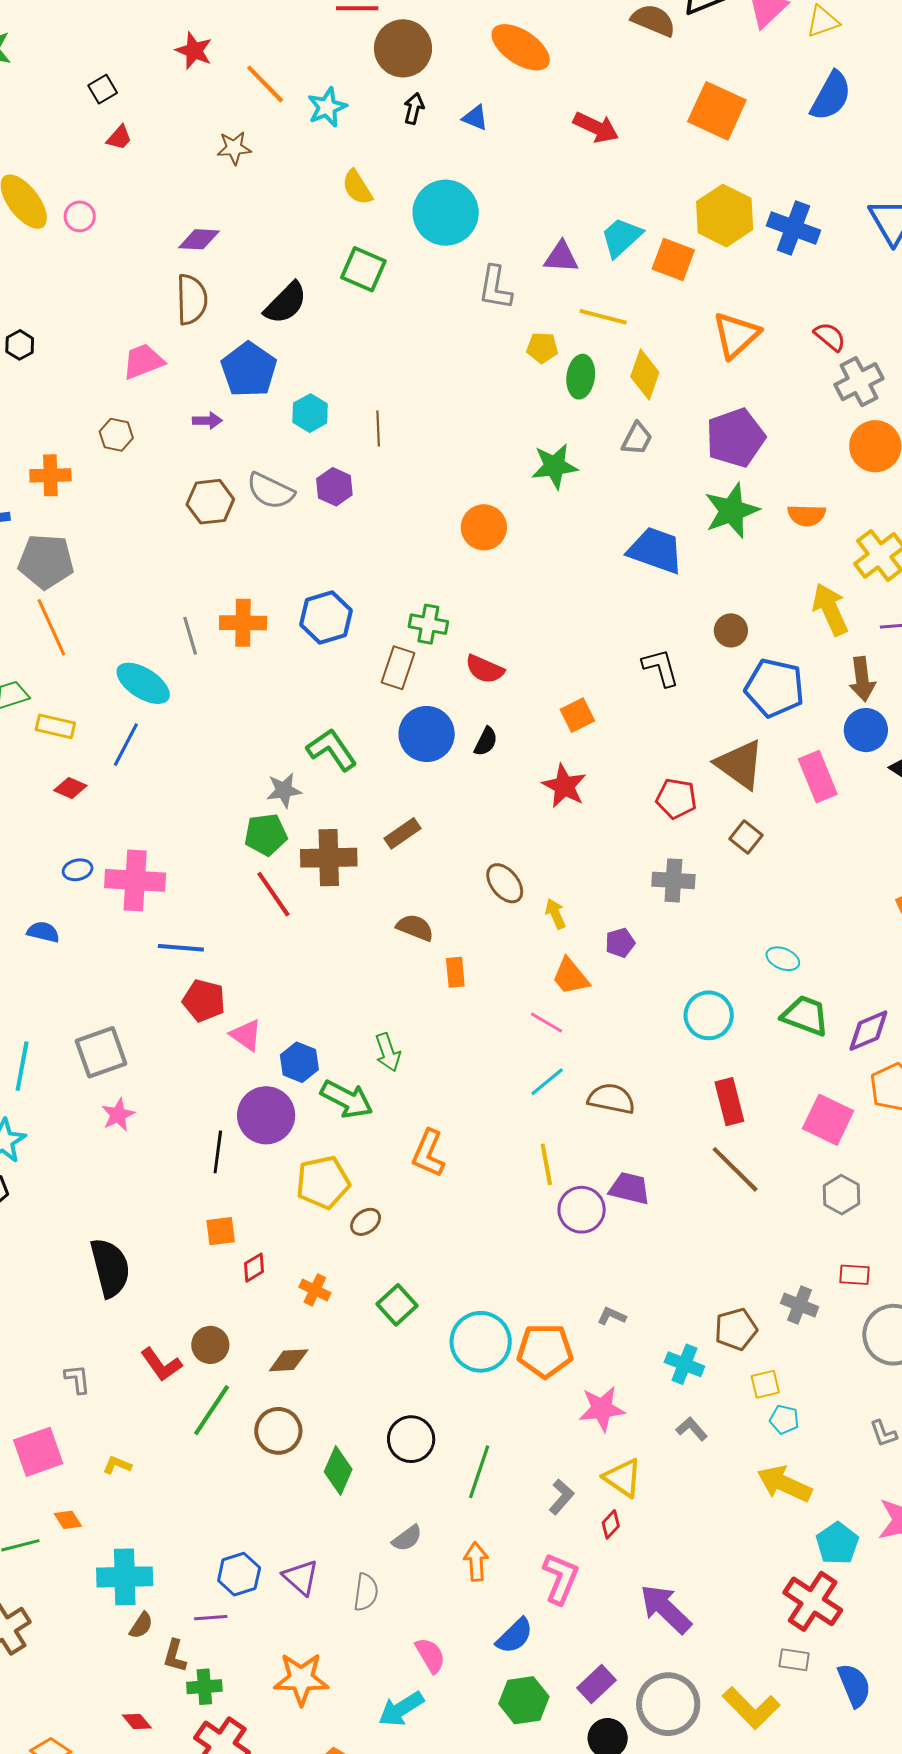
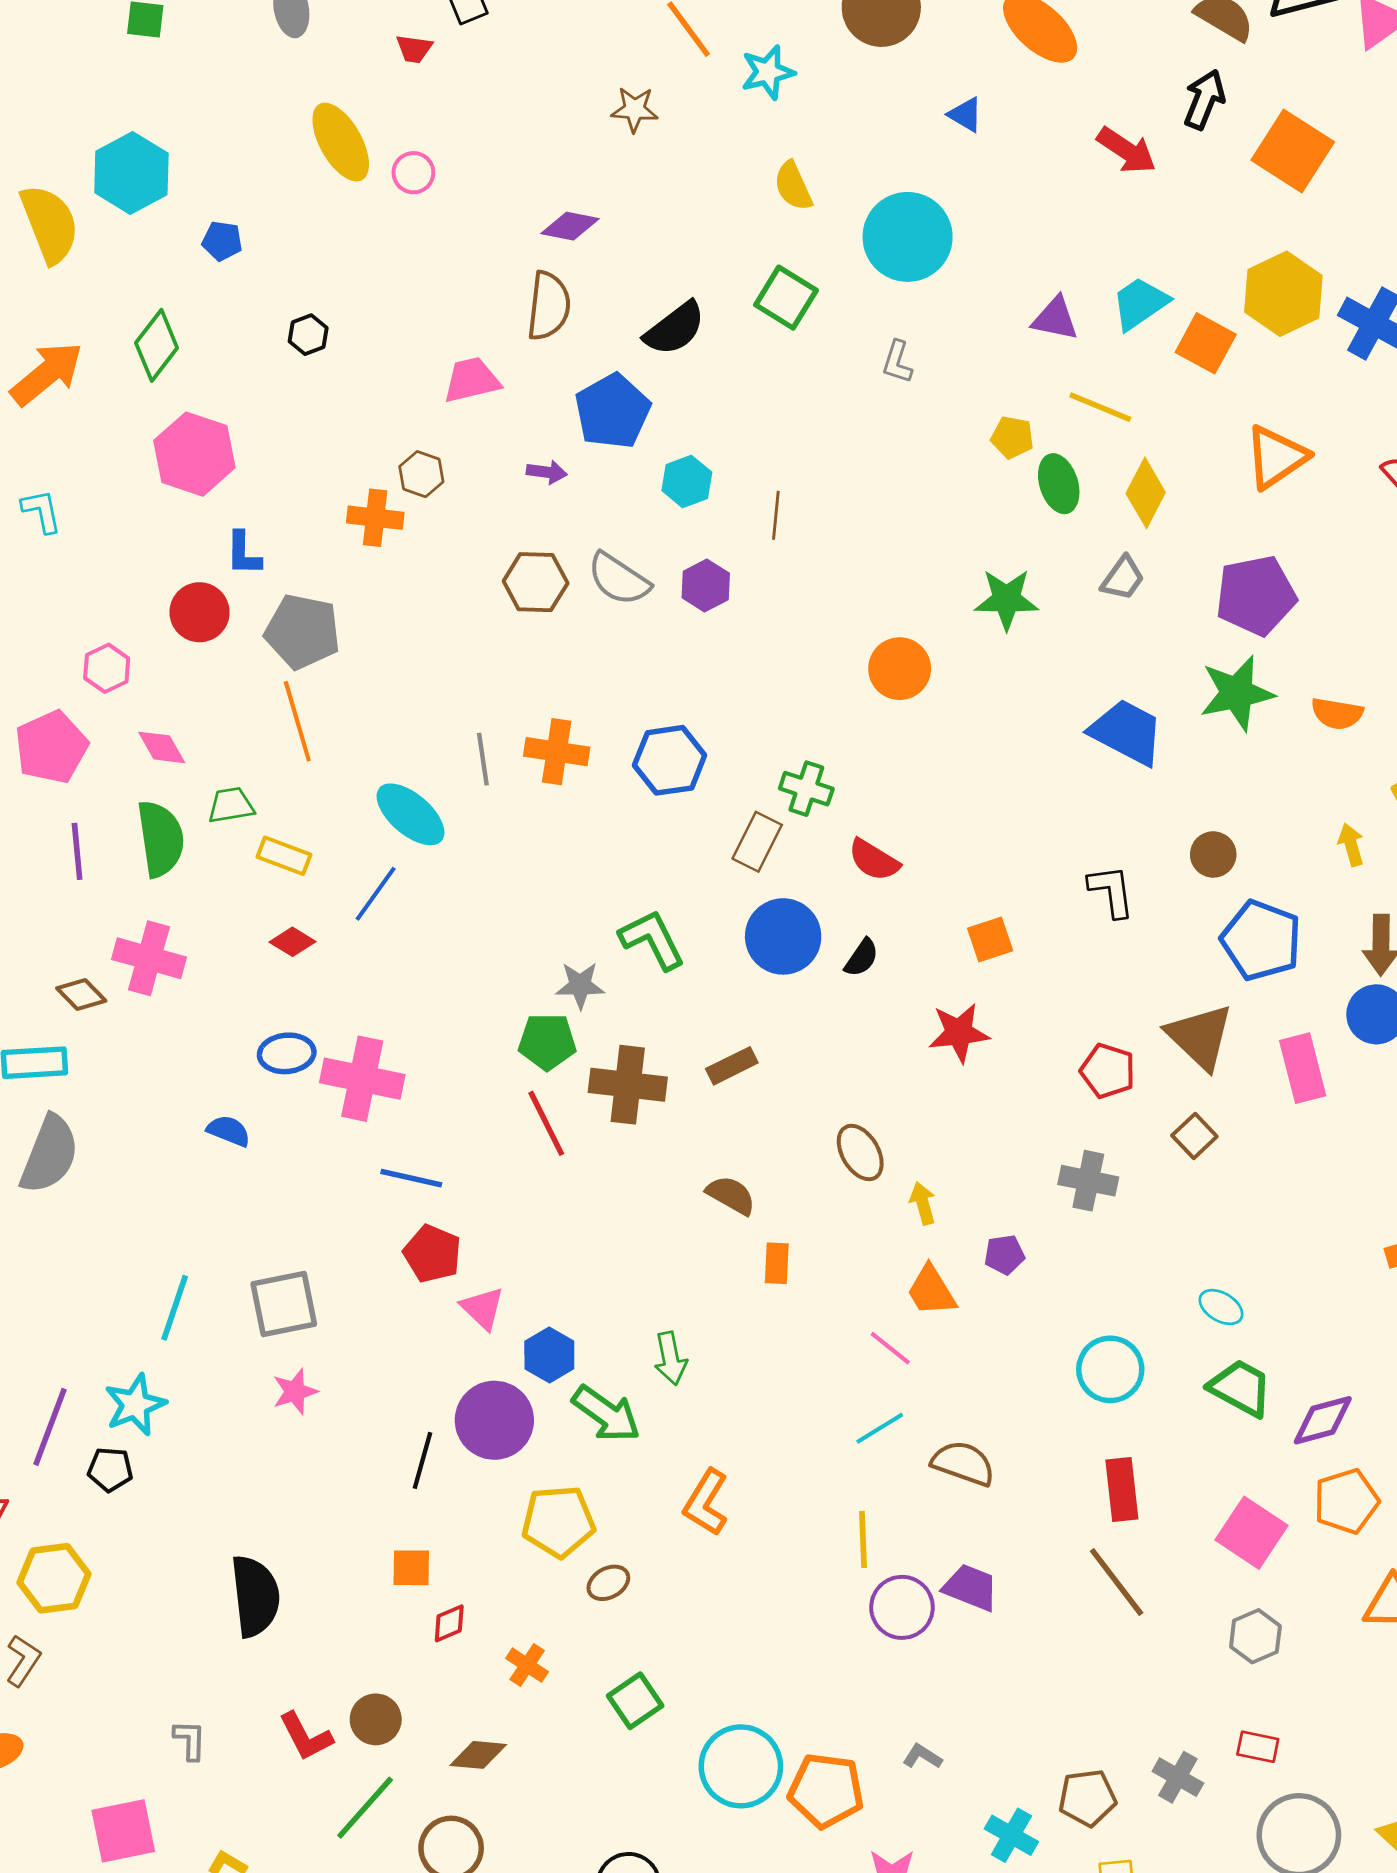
black arrow: (414, 109) -> (1204, 99), moved, size x1.4
red trapezoid: (119, 138) -> (414, 49), moved, turned 48
gray L-shape: (495, 288) -> (897, 362), moved, size x0.7
green ellipse: (581, 377) -> (1059, 484), turned -33
orange cross: (50, 475) -> (375, 518), moved
yellow arrow: (830, 609) -> (1351, 845), size x0.6
red star: (564, 786) -> (959, 1033), turned 30
blue ellipse: (78, 870) -> (287, 1053), size x1.4

